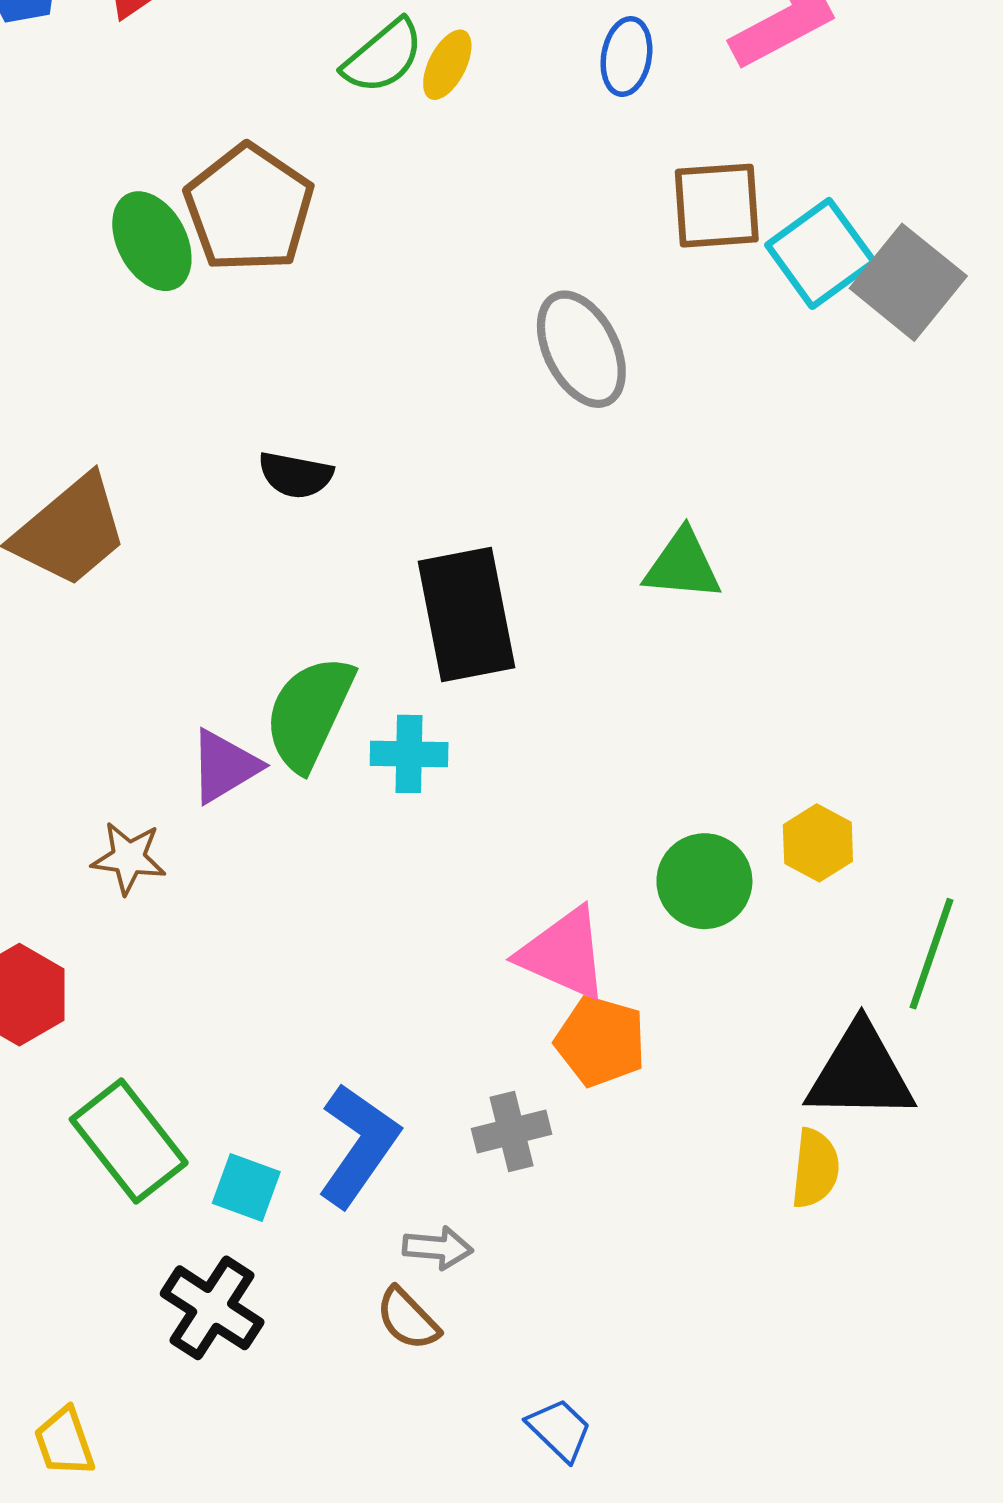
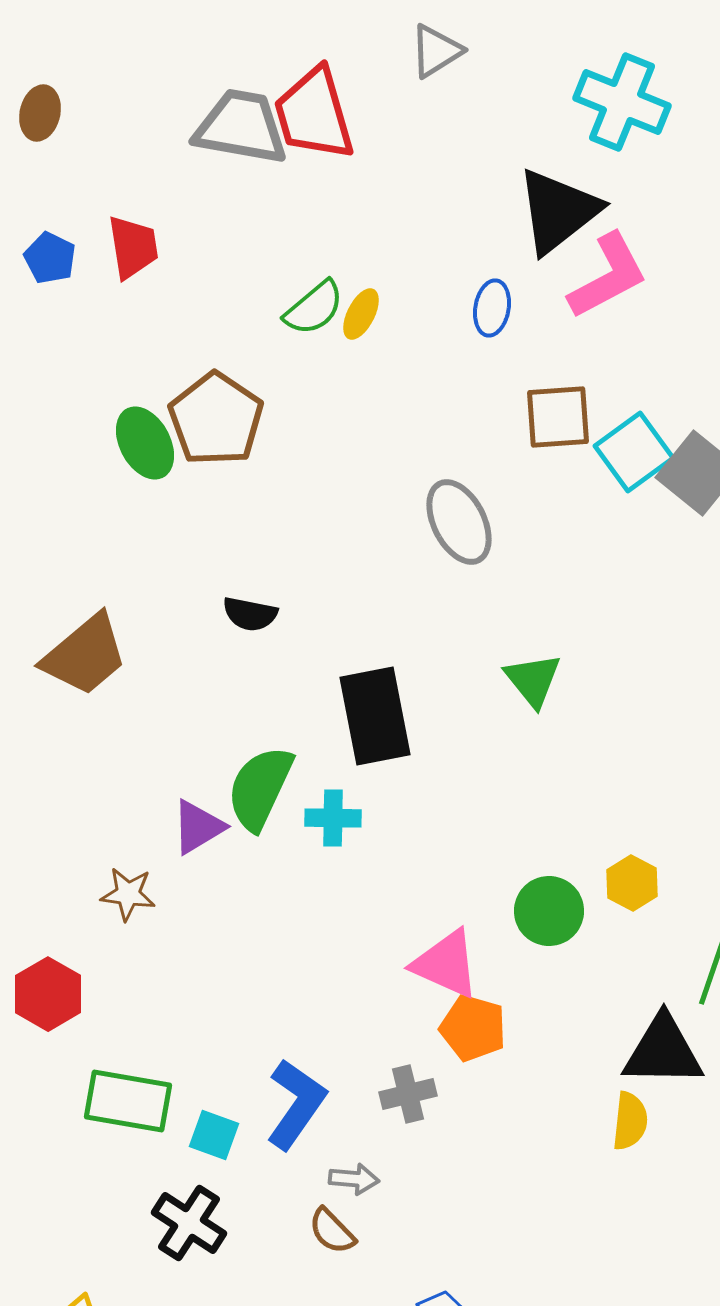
green triangle: (683, 565) -> (533, 680), turned 46
green rectangle: (129, 1141) -> (128, 1101), turned -42

